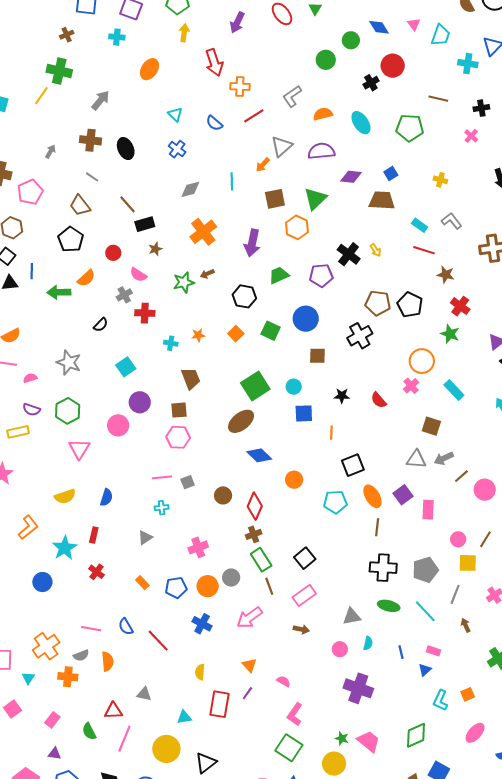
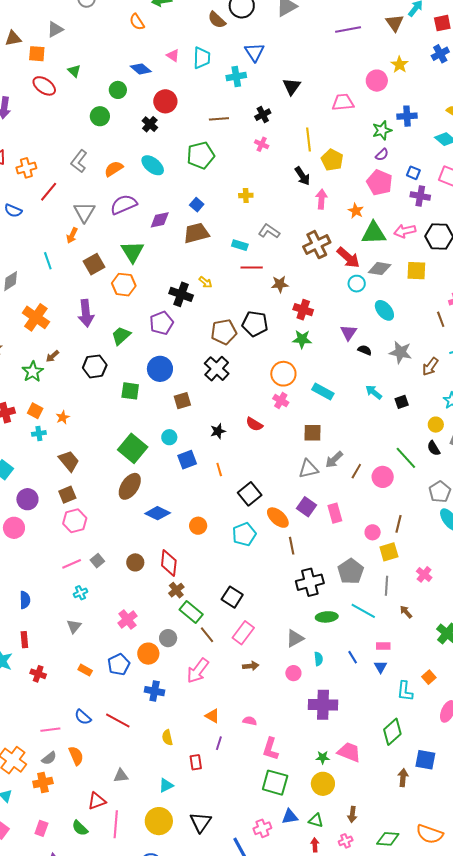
orange square: (236, 334) -> (35, 411), moved
red rectangle: (219, 704) -> (196, 762), size x0.6

